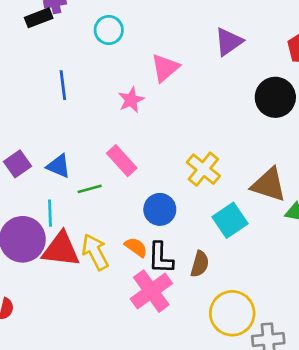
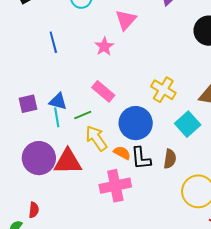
purple square: (18, 164) -> (28, 104), turned 30
blue circle: (160, 209) -> (136, 123), size x1.4
cyan line: (50, 213) -> (57, 117), moved
yellow arrow: (95, 252) -> (96, 138), moved
pink cross: (151, 291) -> (115, 186), moved, turned 32

